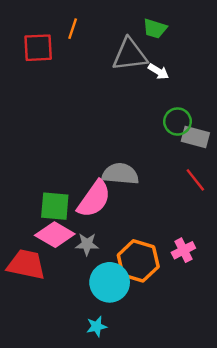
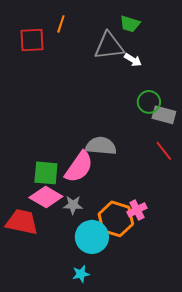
pink cross: (183, 250) -> (137, 210), moved

